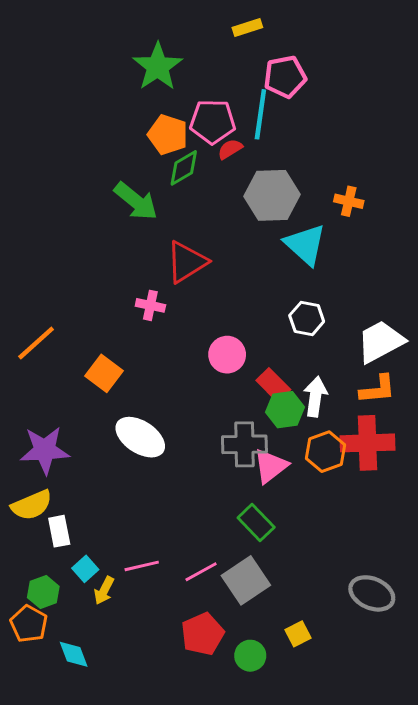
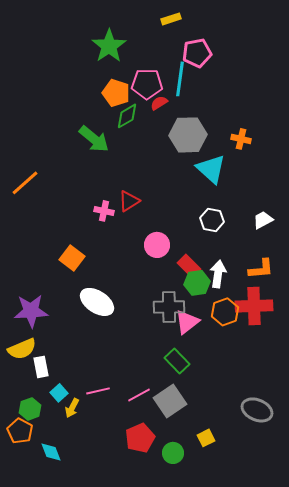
red triangle: (187, 262) -> (129, 201), moved, size x0.7
white trapezoid: (381, 342) -> (263, 220), moved, size x0.6
orange line: (36, 343) -> (25, 183), moved

